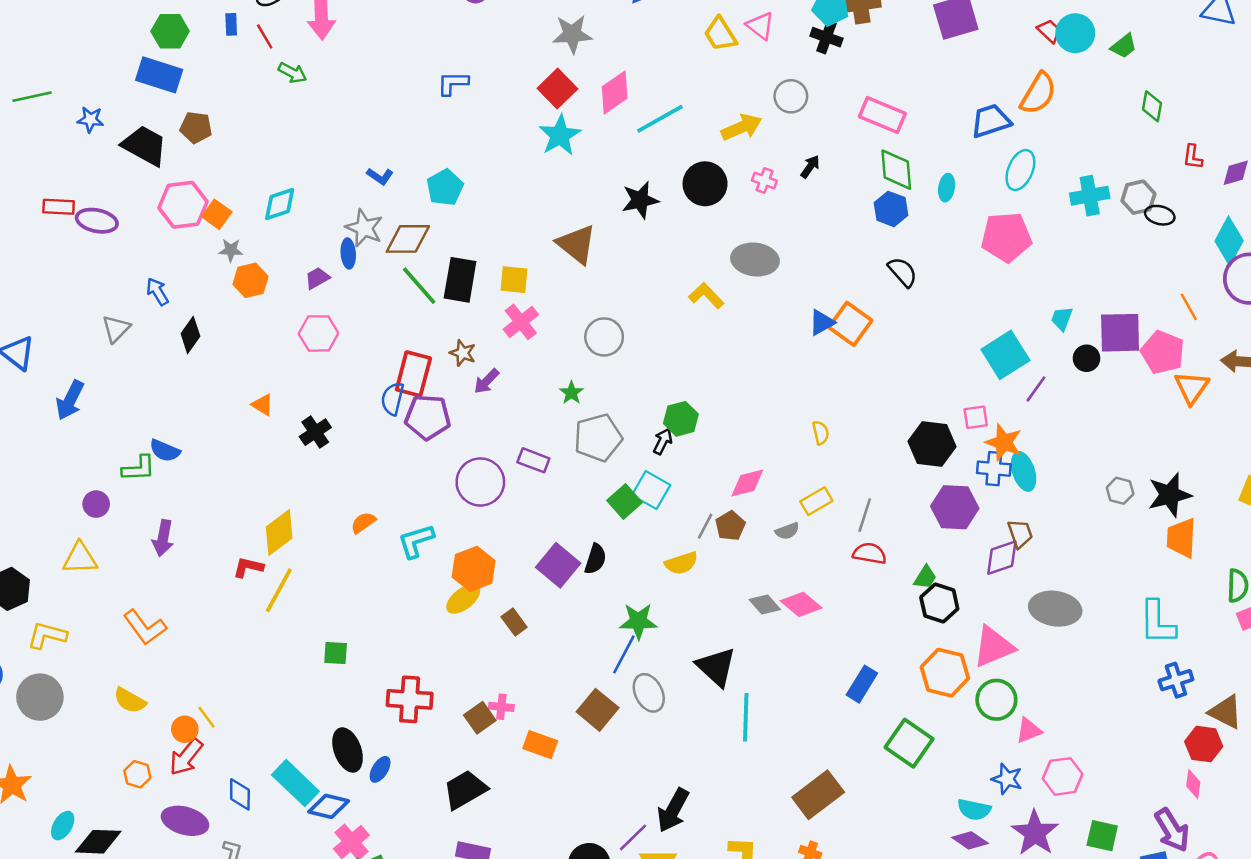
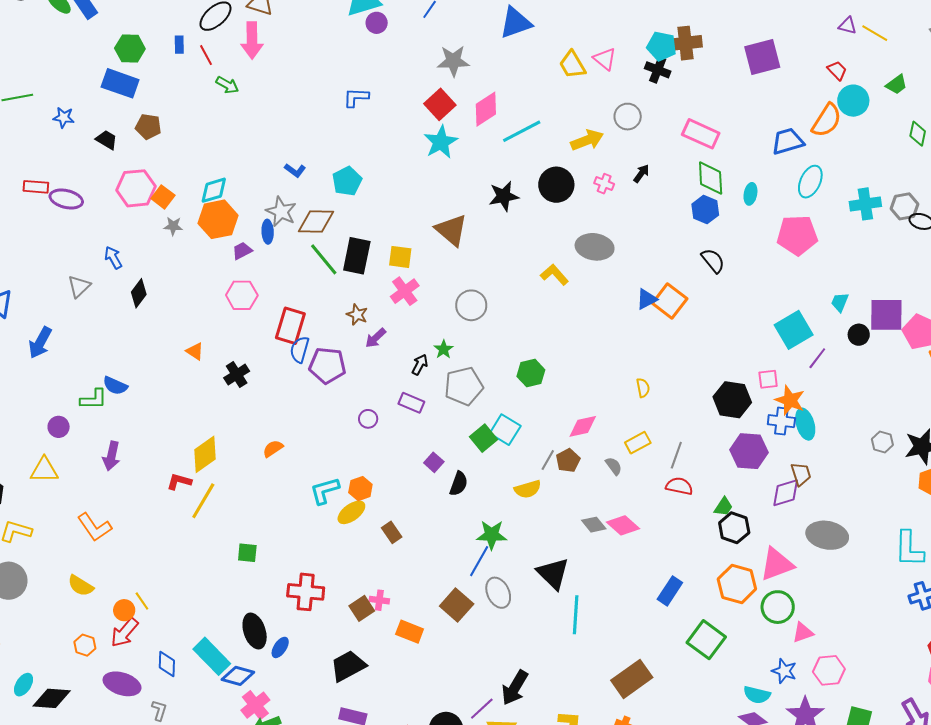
cyan circle: (1075, 33) -> (853, 101), moved
black trapezoid: (145, 146) -> (107, 140), size x0.6
orange hexagon: (251, 280) -> (218, 219), moved, size x1.4
red rectangle: (413, 374) -> (290, 326), moved
black arrow: (663, 441) -> (420, 365), moved
purple circle: (480, 482) -> (368, 419), size x0.5
gray semicircle: (787, 531) -> (614, 466), turned -108
cyan L-shape: (416, 541) -> (325, 491), moved
purple square: (558, 565) -> (434, 462), moved, size x0.6
orange hexagon: (474, 569) -> (360, 489), size x0.7

